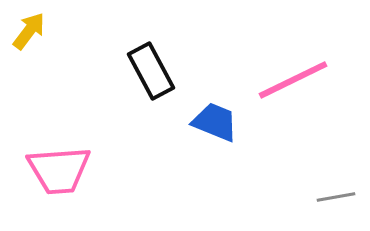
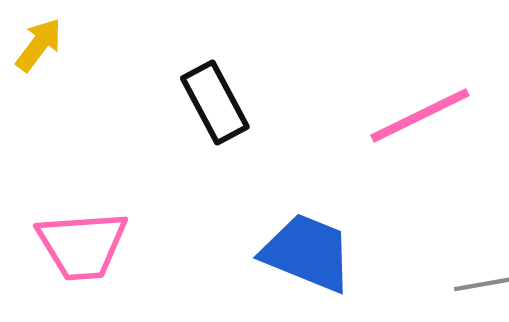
blue trapezoid: (215, 122) -> (307, 253), moved, size x1.4

